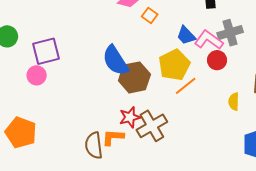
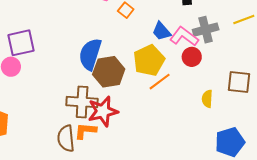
blue semicircle: (115, 61) -> (90, 54), turned 48
red star: (130, 117) -> (103, 111), size x1.4
brown cross: (152, 126) -> (82, 102), moved, turned 32

